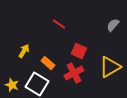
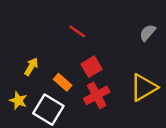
red square: (79, 51) -> (91, 67), moved, turned 35
yellow star: (12, 85) -> (18, 101), moved

